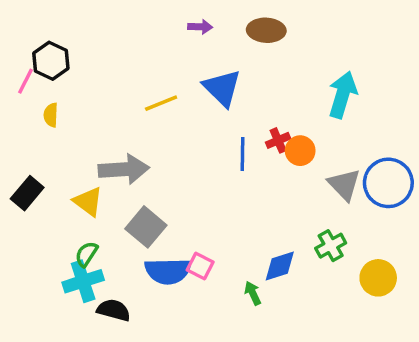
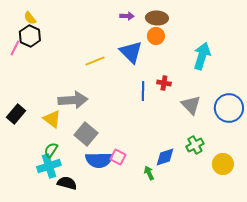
purple arrow: (200, 27) -> (127, 16), moved
yellow semicircle: (51, 115) -> (30, 18), moved, turned -40
red cross: (278, 140) -> (164, 83), turned 32
orange circle: (300, 151) -> (156, 36), moved
gray triangle: (344, 185) -> (191, 105), moved

